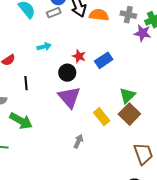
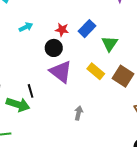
black line: (26, 83) -> (31, 91), moved
green triangle: (127, 95) -> (110, 44), moved
yellow rectangle: (102, 117) -> (96, 71), moved

